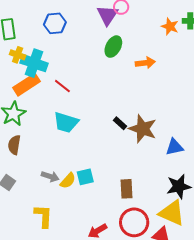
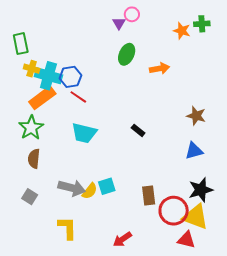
purple triangle: (108, 15) -> (119, 23), size x0.6
blue hexagon: (55, 23) -> (70, 77), moved
brown star: (143, 129) -> (196, 116), moved, size x0.7
gray arrow: (50, 176) -> (72, 188), size x1.5
red circle: (134, 222) -> (174, 211), moved

